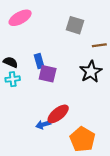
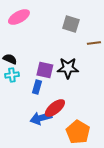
blue rectangle: (39, 61) -> (37, 87), moved, turned 32
black star: (91, 72) -> (68, 68), moved, turned 30
blue arrow: (43, 124) -> (41, 118), size x1.5

